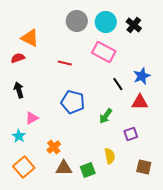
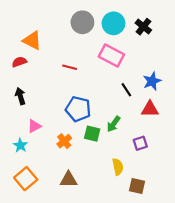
orange cross: (54, 147) -> (64, 141), moved
brown square: (144, 167) -> (137, 186), moved
green square: (88, 170) -> (92, 134), moved, turned 35

